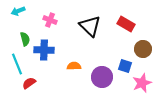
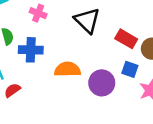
red rectangle: (126, 24) -> (126, 39), moved
orange semicircle: (74, 66) -> (67, 69), size x1.5

